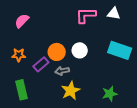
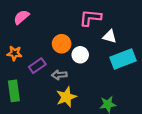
white triangle: (114, 14) -> (110, 36), moved
cyan rectangle: (120, 50) -> (123, 59), turned -45
orange circle: (57, 52) -> (62, 44), moved

